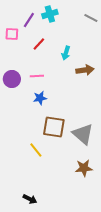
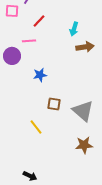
cyan arrow: (66, 53) -> (74, 29), moved
pink line: (37, 76) -> (29, 41), moved
brown square: (54, 127) -> (54, 104), size x0.6

